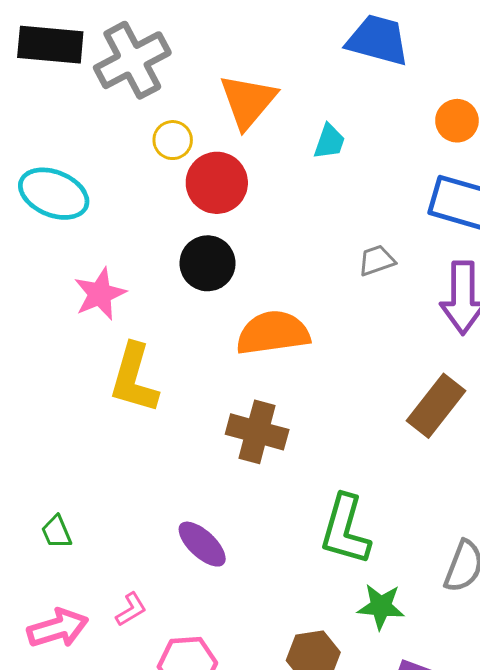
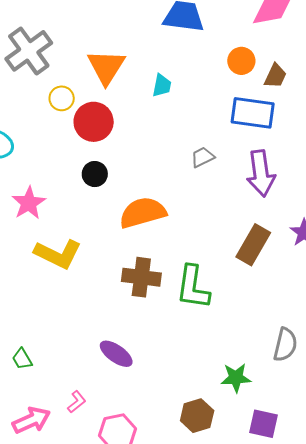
black circle: (208, 263) -> (95, 174), size x0.7
yellow L-shape: (134, 378) -> (58, 254), turned -72
green L-shape: (345, 530) -> (193, 287), moved

